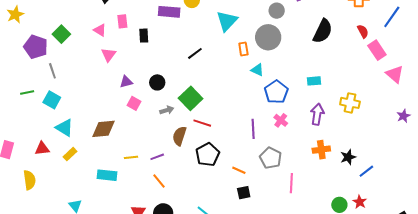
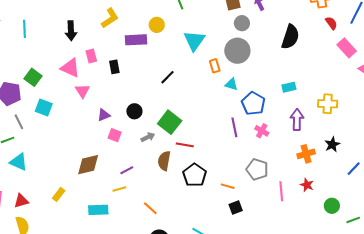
pink triangle: (100, 30) -> (70, 68), size x1.5
red semicircle: (363, 31) -> (331, 23), moved
gray line: (52, 71) -> (19, 122), moved
cyan square: (52, 100) -> (44, 107), moved
cyan triangle: (64, 128) -> (19, 162), moved
purple line: (253, 129) -> (234, 127), moved
red triangle: (42, 149) -> (21, 201), moved
purple line: (157, 157) -> (127, 170), moved
black star: (348, 157) -> (332, 144), moved
red star: (360, 202) -> (307, 185), moved

